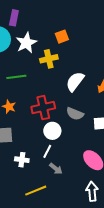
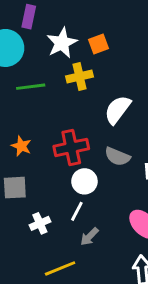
white star: (26, 43) -> (62, 43), moved
green line: (16, 77) -> (31, 87), moved
white cross: (22, 160) -> (40, 223), turned -32
gray arrow: (56, 169) -> (89, 237), turned 96

